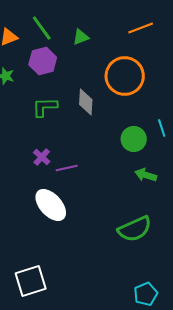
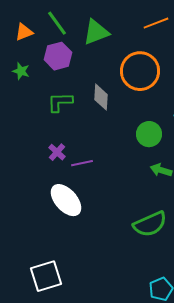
green triangle: (81, 37) -> (96, 32), size x1.6

